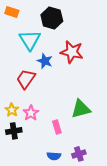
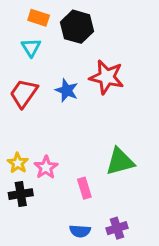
orange rectangle: (12, 12) -> (39, 18), moved
cyan triangle: (30, 40) -> (31, 47), moved, size x0.6
red trapezoid: (26, 79) -> (24, 93), moved

